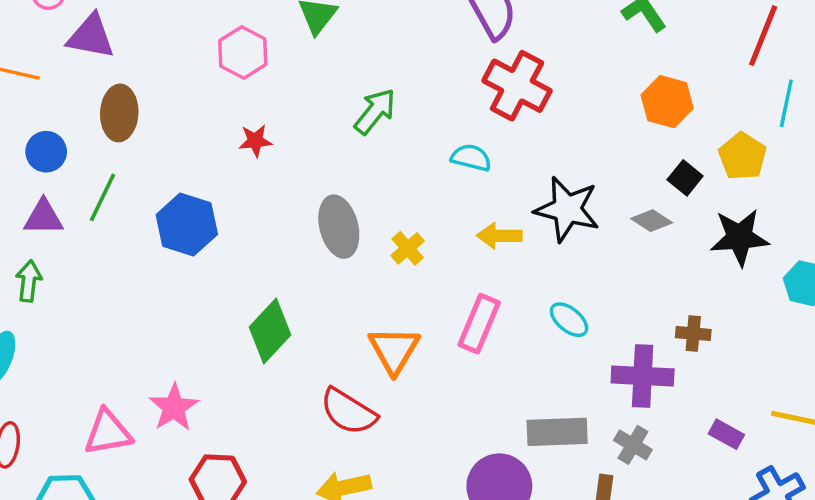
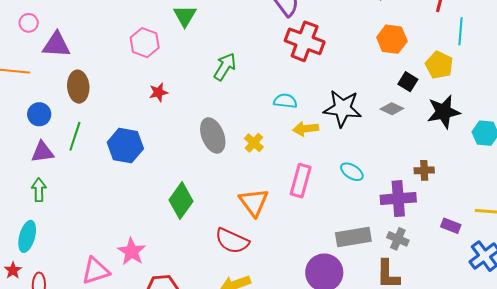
cyan semicircle: (471, 158) -> (285, 101), moved

